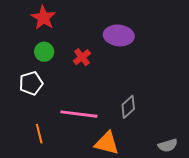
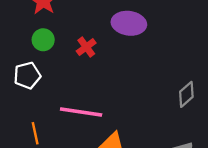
gray diamond: (128, 107) -> (186, 94), moved

